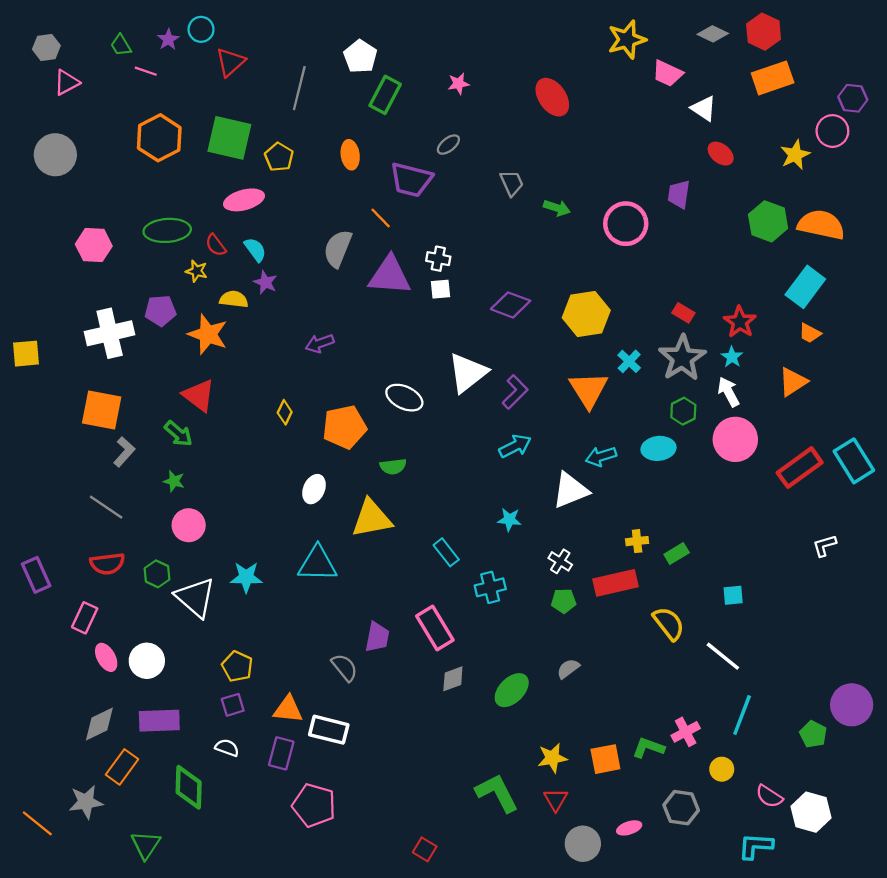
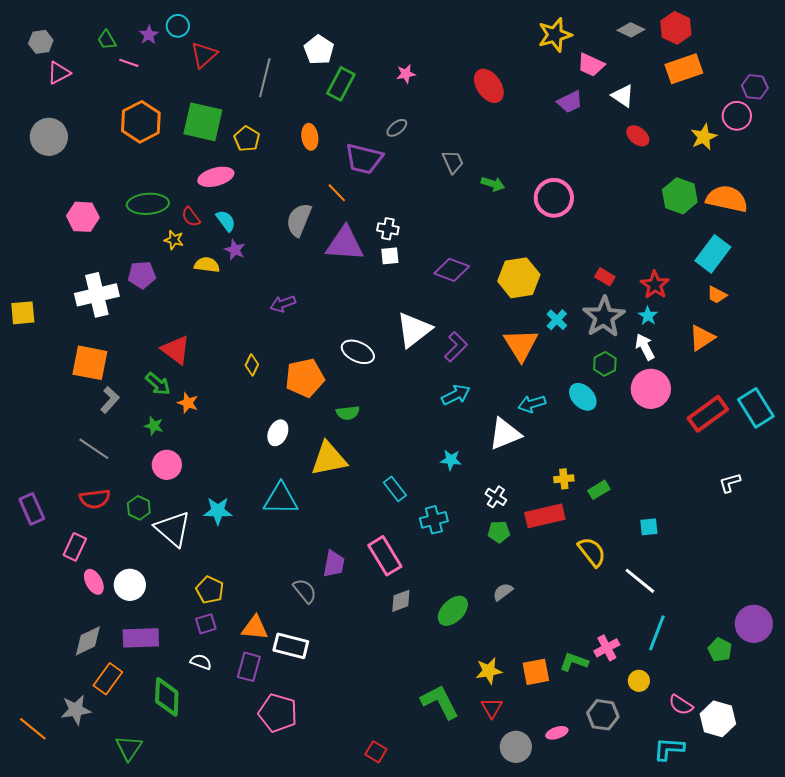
purple trapezoid: (679, 194) -> (570, 102), moved, turned -124
orange star: (208, 334) -> (188, 403), moved, size x0.6
cyan ellipse: (659, 448) -> (583, 397), turned 52

